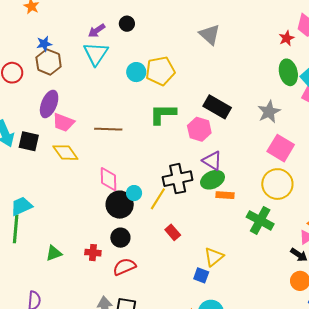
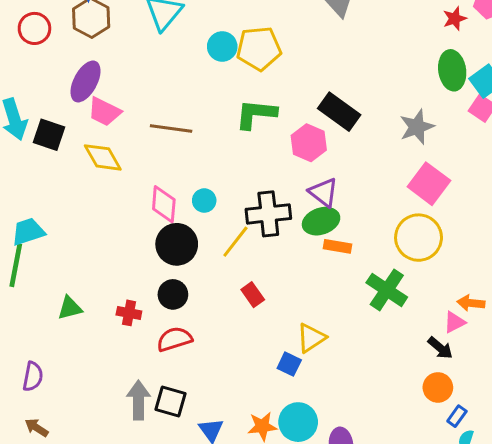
cyan circle: (134, 193) -> (204, 201), moved

